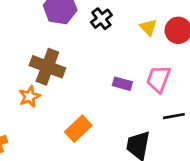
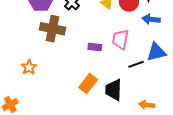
brown cross: (47, 67) -> (53, 29), moved
orange rectangle: (78, 129) -> (88, 83), moved

